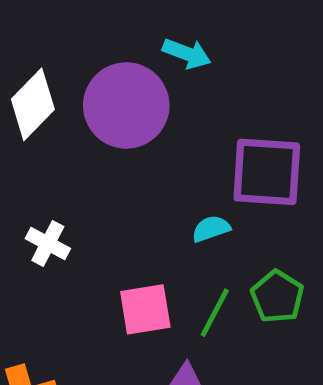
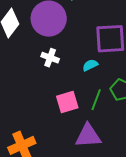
white cross: (48, 244) -> (50, 58), moved

